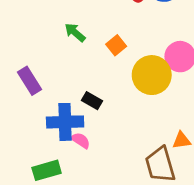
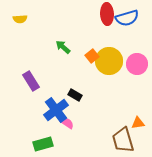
yellow circle: (152, 75) -> (109, 61), moved
blue cross: (65, 122) -> (56, 110), turned -35

